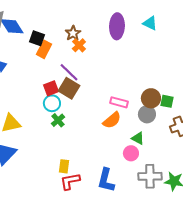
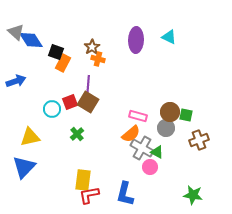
orange cross: (79, 45) -> (98, 59), turned -32
purple line: (69, 72) -> (88, 86), turned 50
cyan circle: (52, 103) -> (52, 109), moved
yellow rectangle: (64, 166) -> (83, 180), size x1.5
gray cross: (150, 176) -> (142, 148), moved, turned 30

